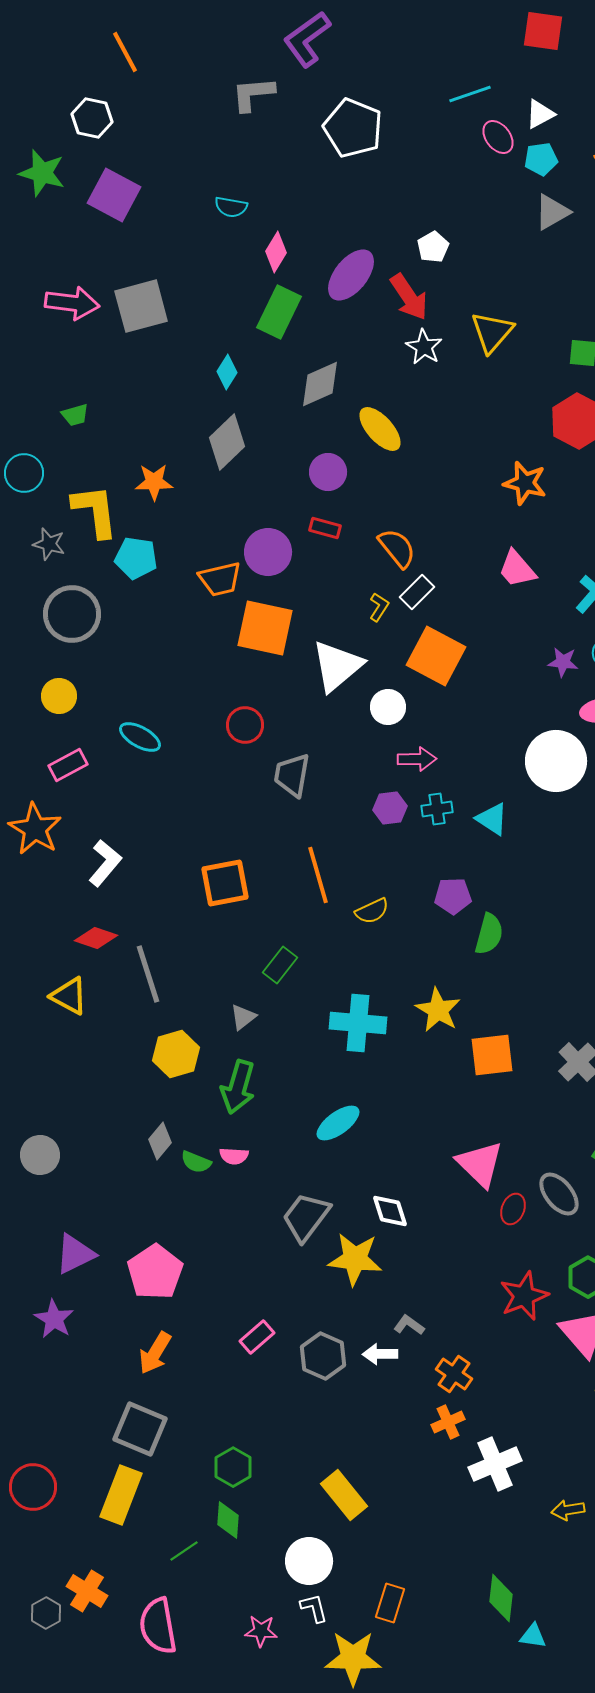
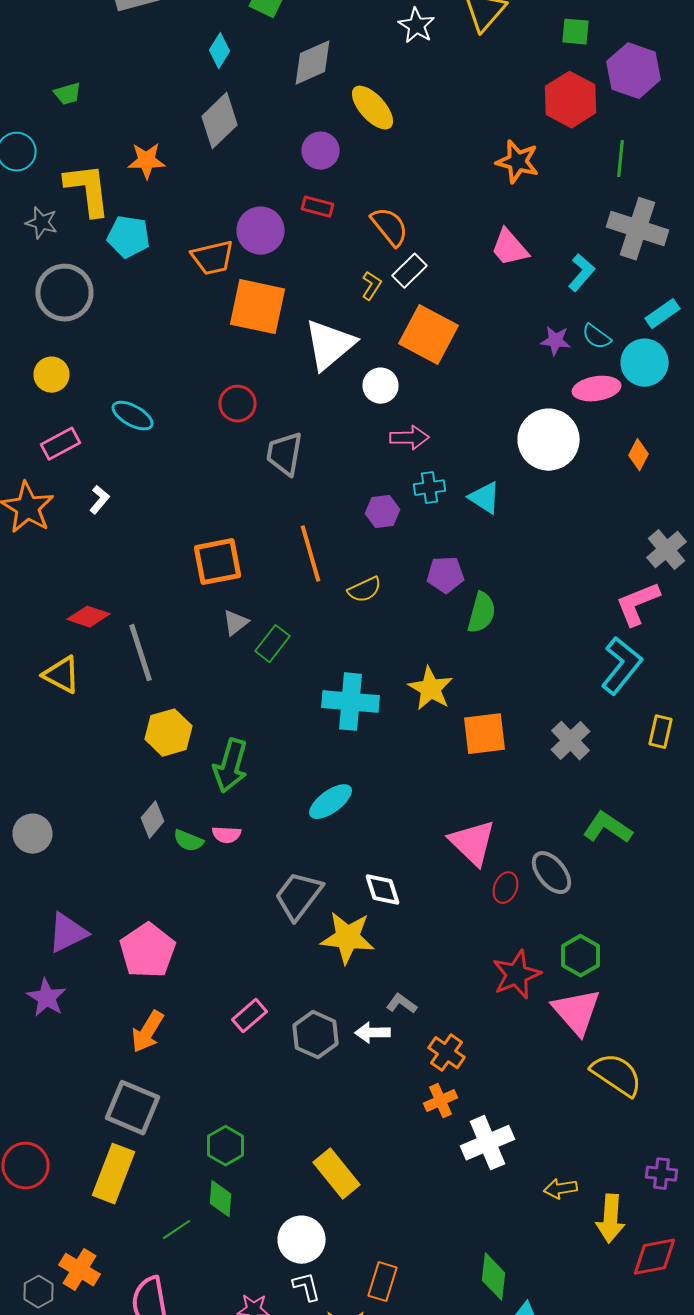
purple hexagon: (390, 808) -> (382, 512), moved
white L-shape: (105, 863) -> (100, 500), moved, size x0.6
gray triangle: (243, 1017) -> (236, 623), moved

